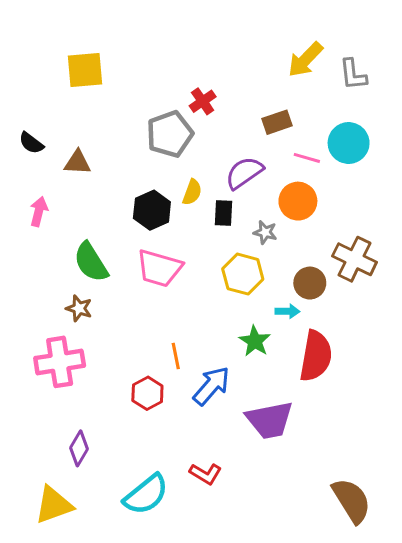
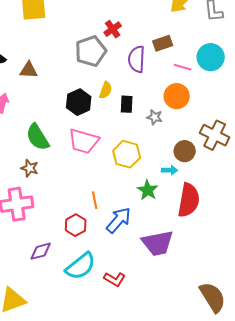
purple semicircle: (244, 173) -> (137, 59), moved, turned -52
yellow hexagon: (243, 274) -> (127, 154), moved
purple diamond: (79, 448) -> (41, 251), moved, turned 45
cyan semicircle: (146, 495) -> (81, 266), moved

